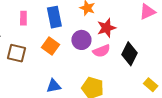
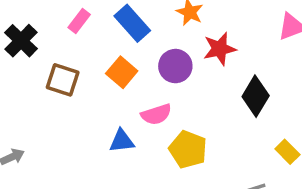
blue rectangle: (54, 17) -> (132, 23), turned -35
pink rectangle: (23, 18) -> (79, 21), turned 32
pink semicircle: (102, 51) -> (156, 114), moved

